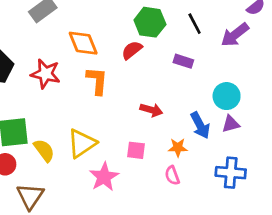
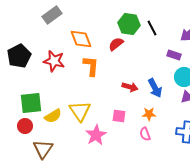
black line: (195, 24) -> (152, 28), moved
purple rectangle: (183, 61) -> (174, 55), moved
blue arrow: (200, 125) -> (155, 88), moved
yellow triangle: (82, 143) -> (80, 111), turned -30
yellow semicircle: (44, 150) -> (53, 116), turned 96

